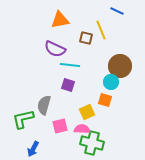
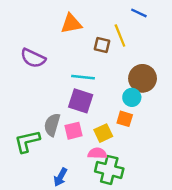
purple semicircle: (55, 49) -> (33, 58), moved
purple square: (68, 85) -> (81, 101), size x1.5
pink square: (60, 126) -> (74, 131), moved
blue arrow: (33, 149) -> (60, 177), moved

